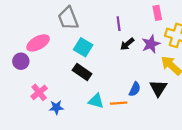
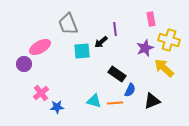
black arrow: (127, 44) -> (101, 42), moved
cyan square: (83, 47) -> (82, 51), turned -36
black rectangle: (82, 72) -> (117, 74), moved
black triangle: (158, 88) -> (152, 101), moved, turned 36

